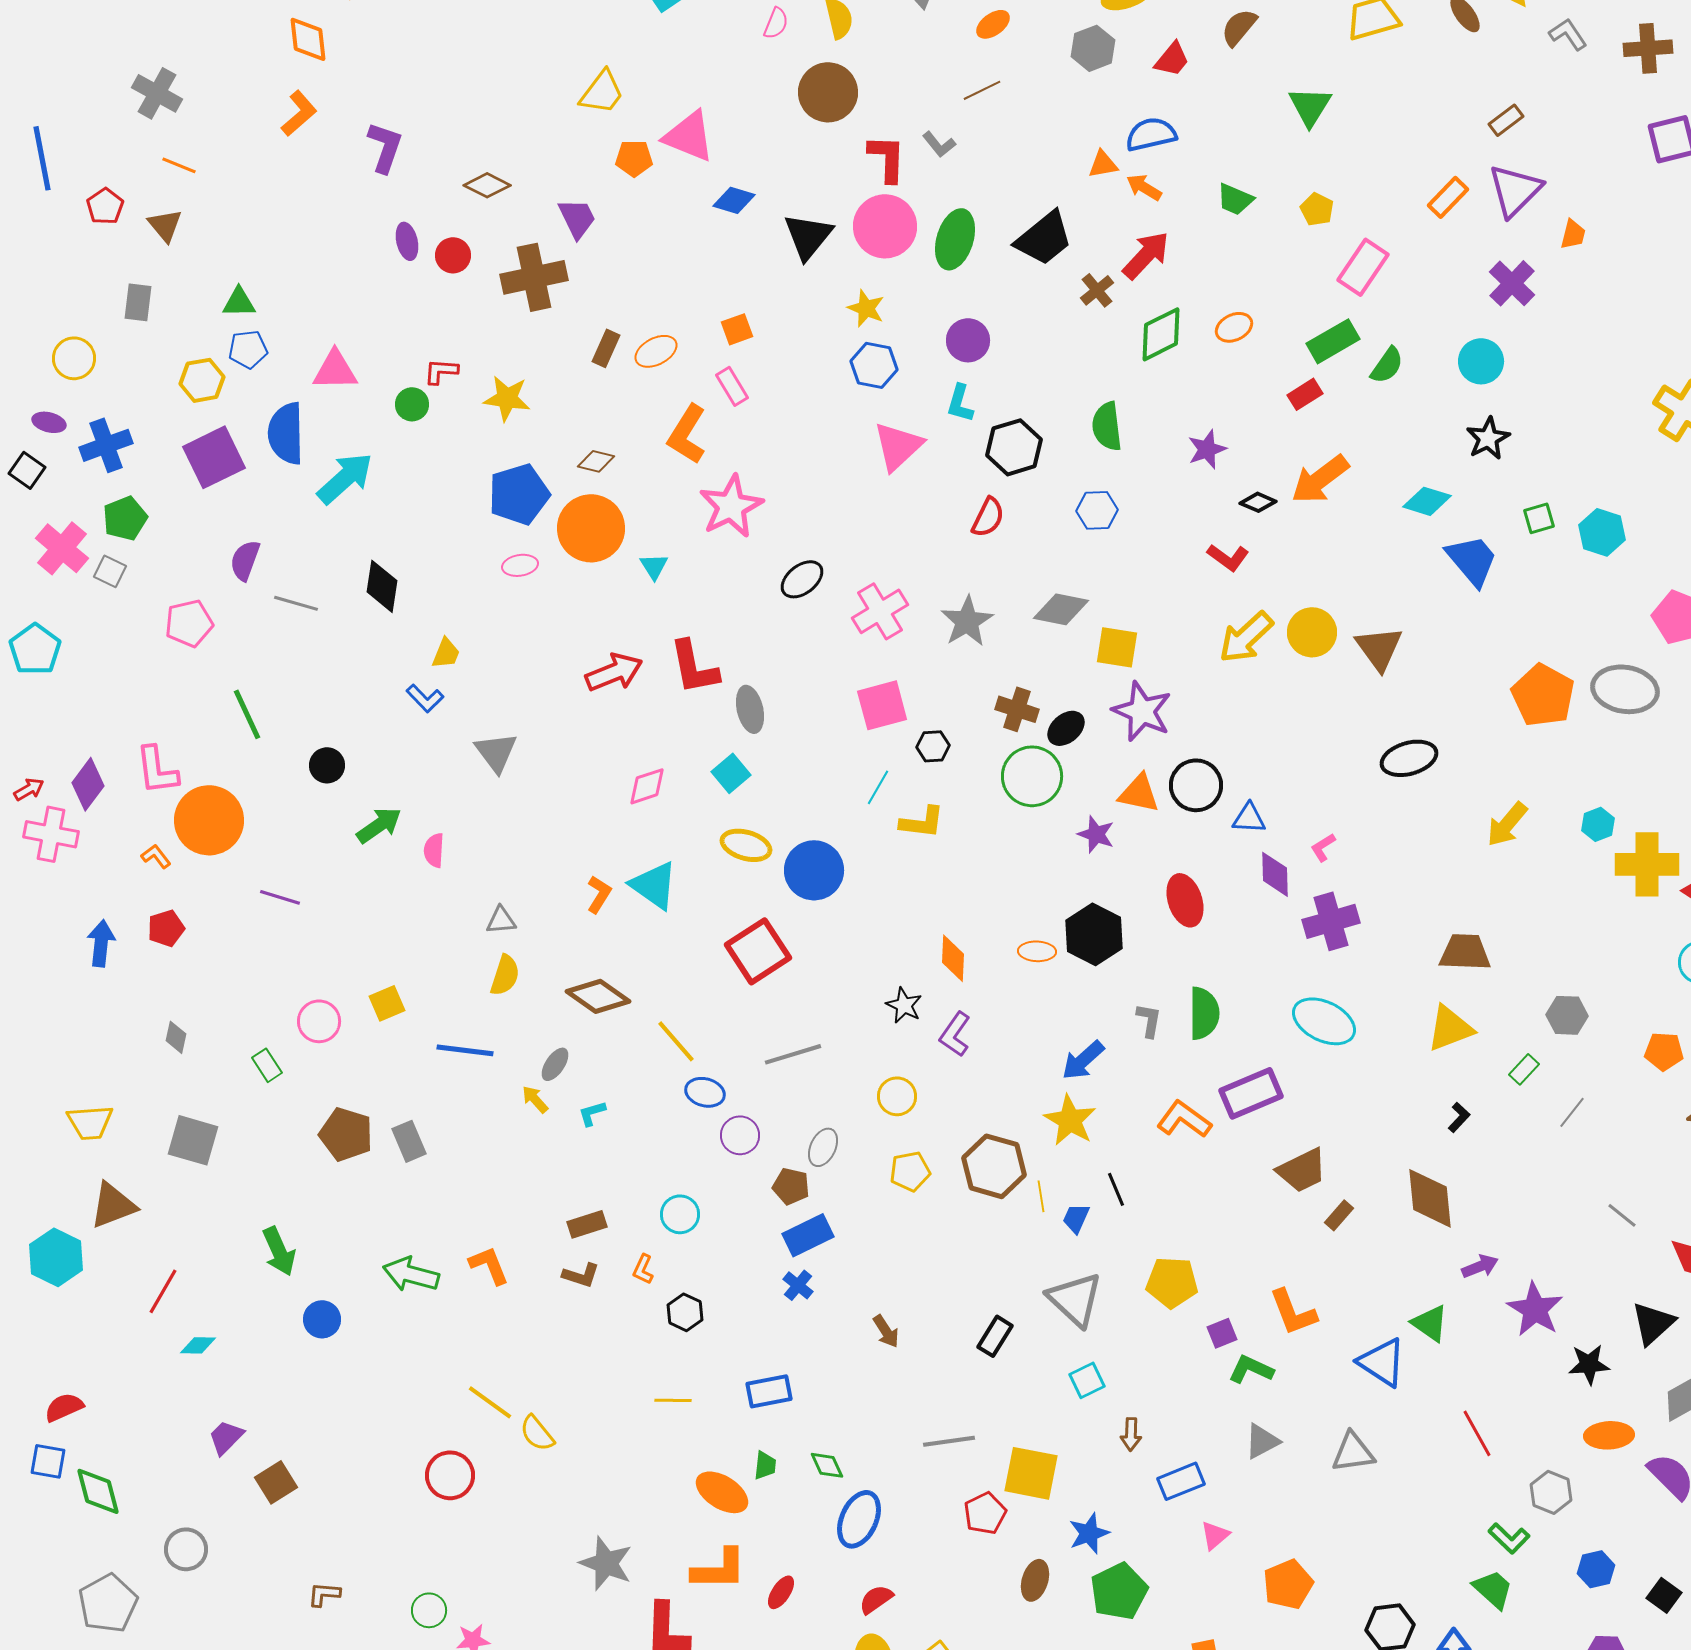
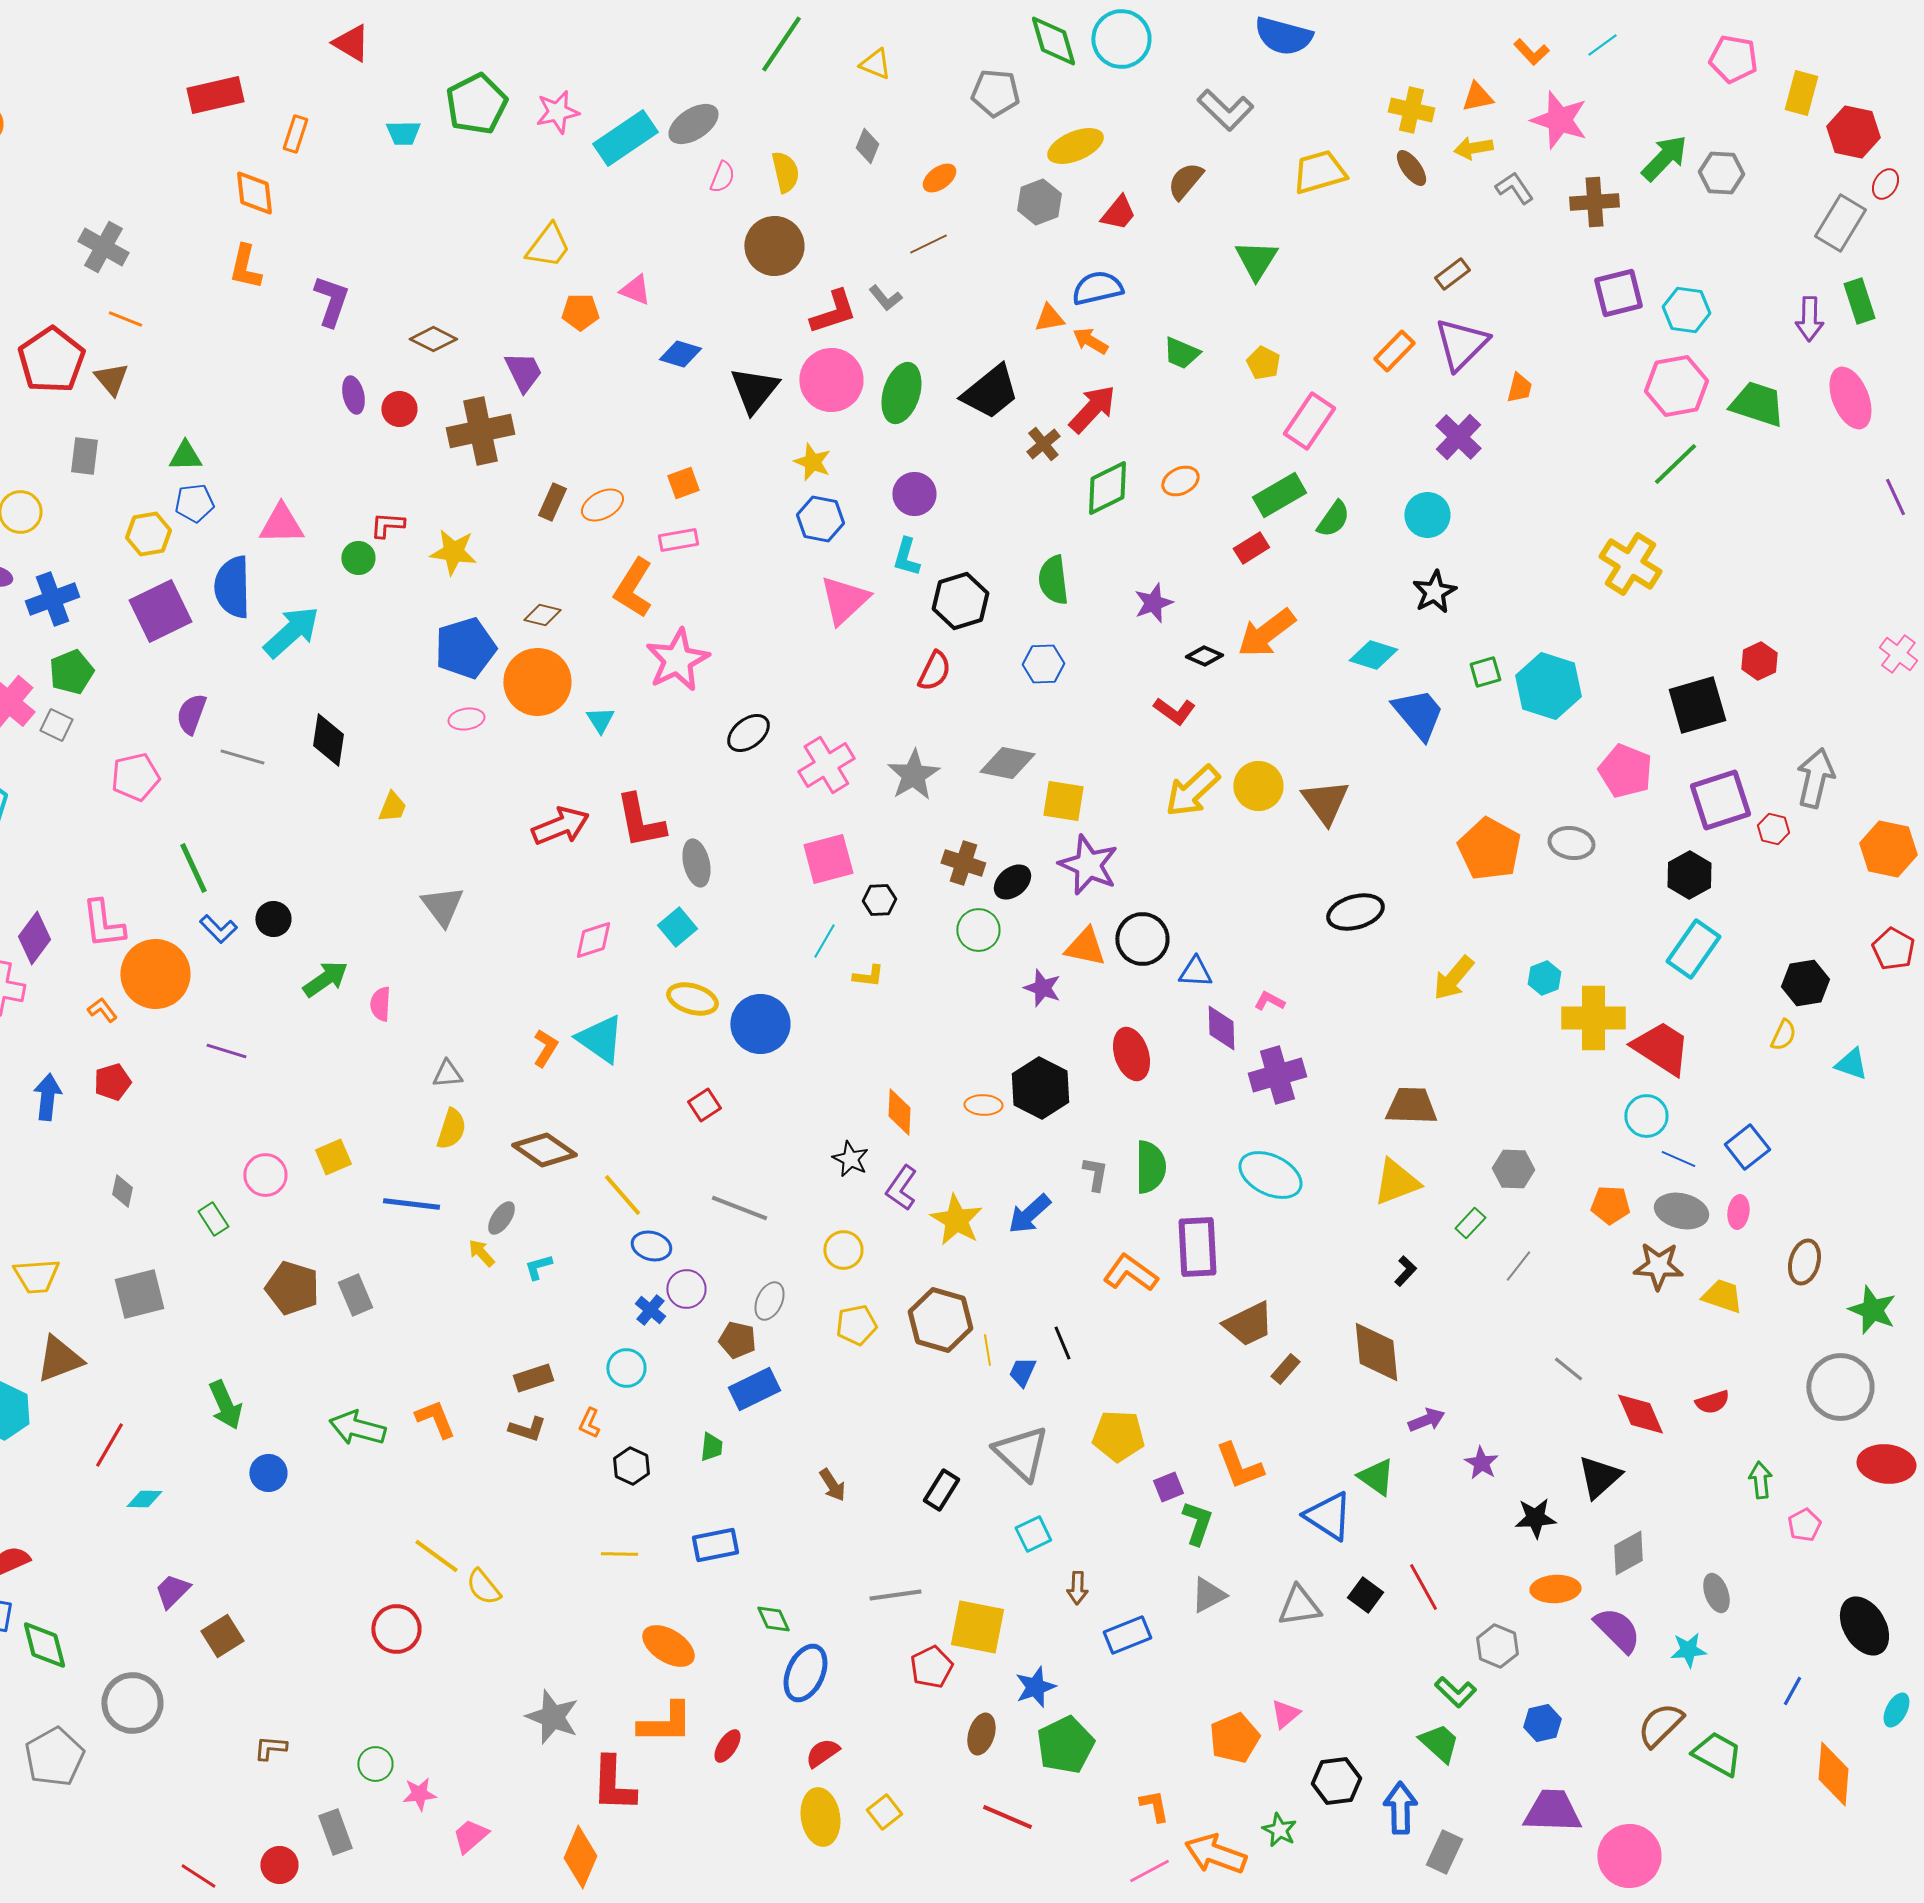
orange L-shape: (299, 113) -> (245, 267), turned 144
pink triangle: (689, 136) -> (635, 290), size x0.6
red L-shape: (887, 158) -> (833, 312), turned 70
red pentagon: (105, 206) -> (51, 360), size x1.8
pink rectangle: (732, 386) -> (678, 540), turned -69
cyan hexagon: (1602, 532) -> (1548, 686), size x1.4
gray ellipse: (1625, 689) -> (1571, 843), size x0.7
blue L-shape: (425, 698) -> (218, 929), moved
green circle: (1032, 776) -> (978, 930), size x0.7
yellow L-shape: (922, 822) -> (868, 976), size x0.7
pink L-shape: (1323, 847) -> (1269, 1001), turned 60
red square: (758, 951) -> (704, 1105), size x0.5
gray line: (793, 1054) -> (739, 1208), turned 38
purple rectangle: (1251, 1093) -> (1197, 1247), turned -70
yellow star: (1070, 1120) -> (956, 1220), moved
gray square: (193, 1140) -> (139, 1294), turned -30
blue cross: (798, 1285) -> (650, 1310), moved
purple star: (1535, 1309) -> (1481, 1463), size x0.6
green L-shape: (1251, 1369) -> (1197, 1523), turned 84
green trapezoid: (765, 1465) -> (711, 1447), moved
pink triangle: (1215, 1535) -> (1285, 1714), moved
gray circle: (186, 1549) -> (132, 1703), size x1.4
black square: (1664, 1595) -> (1365, 1595), moved

